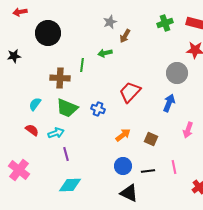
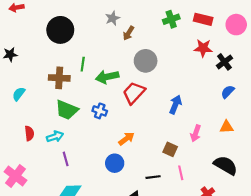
black circle: (48, 33) -> (60, 30), moved
green arrow: (105, 53) -> (107, 77), moved, size x1.5
gray circle: (177, 73) -> (146, 61), moved
cyan semicircle: (35, 104) -> (19, 94), moved
red semicircle: (32, 130) -> (29, 133), turned 48
brown square: (151, 139) -> (170, 149), moved
blue circle: (123, 166) -> (115, 163), moved

